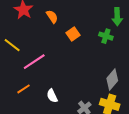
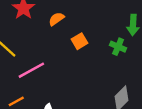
orange semicircle: (52, 17) -> (56, 19), turned -96

